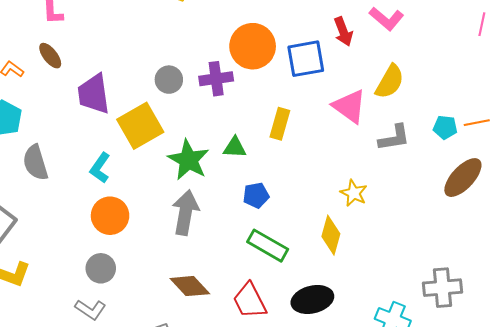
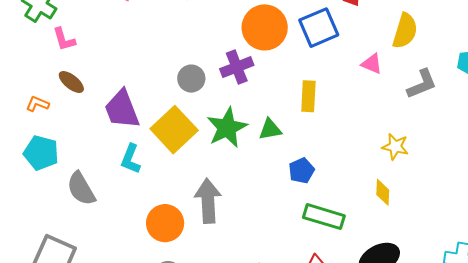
pink triangle: (350, 106) -> (372, 64), size x0.6
green star: (189, 160) -> (227, 128), moved, turned 30
cyan L-shape: (100, 168) -> (131, 159), moved
gray arrow: (185, 213) -> (208, 201), moved
yellow diamond: (331, 235) -> (383, 192), size x0.7

